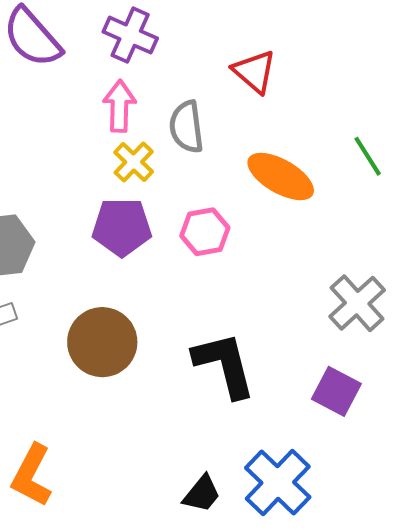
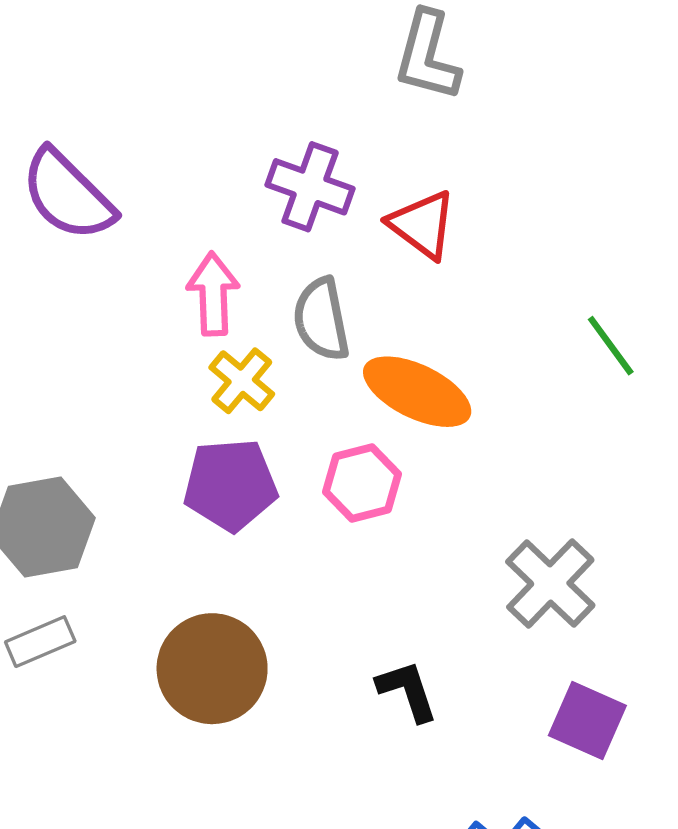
purple cross: (130, 35) -> (310, 187), moved
orange ellipse: (281, 177) -> (417, 392), moved
gray cross: (357, 303) -> (550, 584), moved
black L-shape: (224, 365) -> (407, 691), size x0.6

